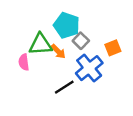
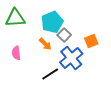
cyan pentagon: (67, 25) -> (52, 22), turned 30
green triangle: (40, 44) -> (15, 18), moved

